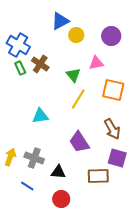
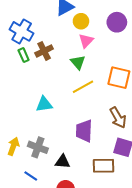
pink triangle: (96, 63) -> (86, 41), moved, turned -35
brown cross: (40, 64) -> (44, 51), turned 30
yellow line: (78, 99) -> (83, 87), turned 30
purple trapezoid: (79, 142) -> (84, 131), turned 35

